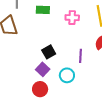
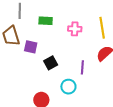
purple square: (43, 69) -> (31, 47), moved, turned -32

